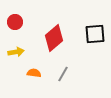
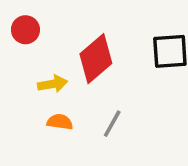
yellow arrow: (16, 52) -> (53, 84), moved

